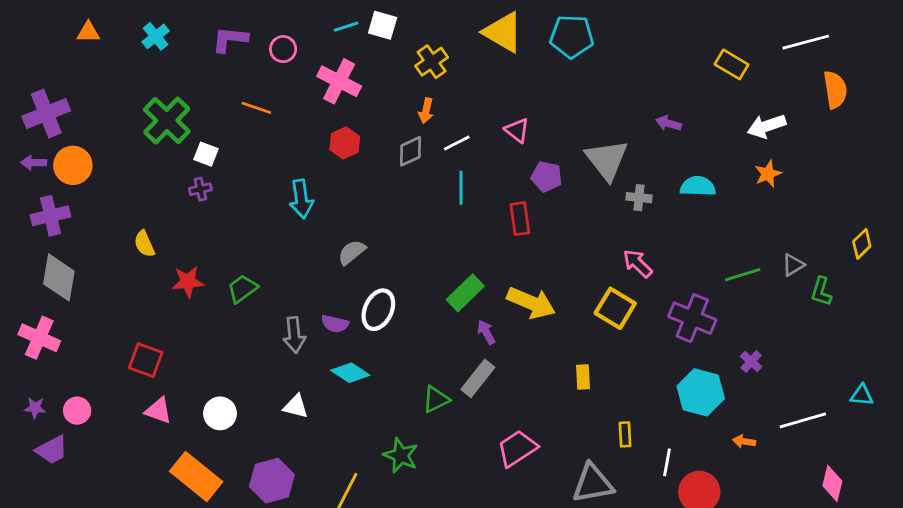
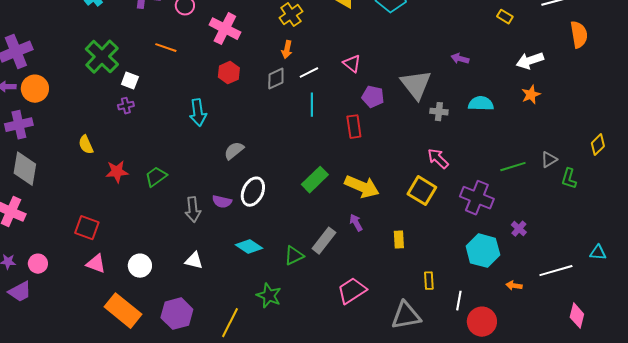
yellow rectangle: (731, 64) -> (505, 17), size x0.7
purple arrow: (486, 332) -> (356, 223), moved
cyan diamond: (350, 373) -> (249, 247), moved

